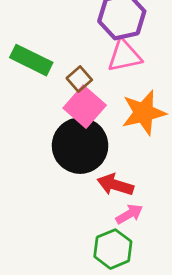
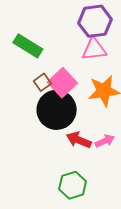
brown square: (79, 79) -> (42, 82), moved
pink arrow: (129, 214) -> (105, 141), moved

